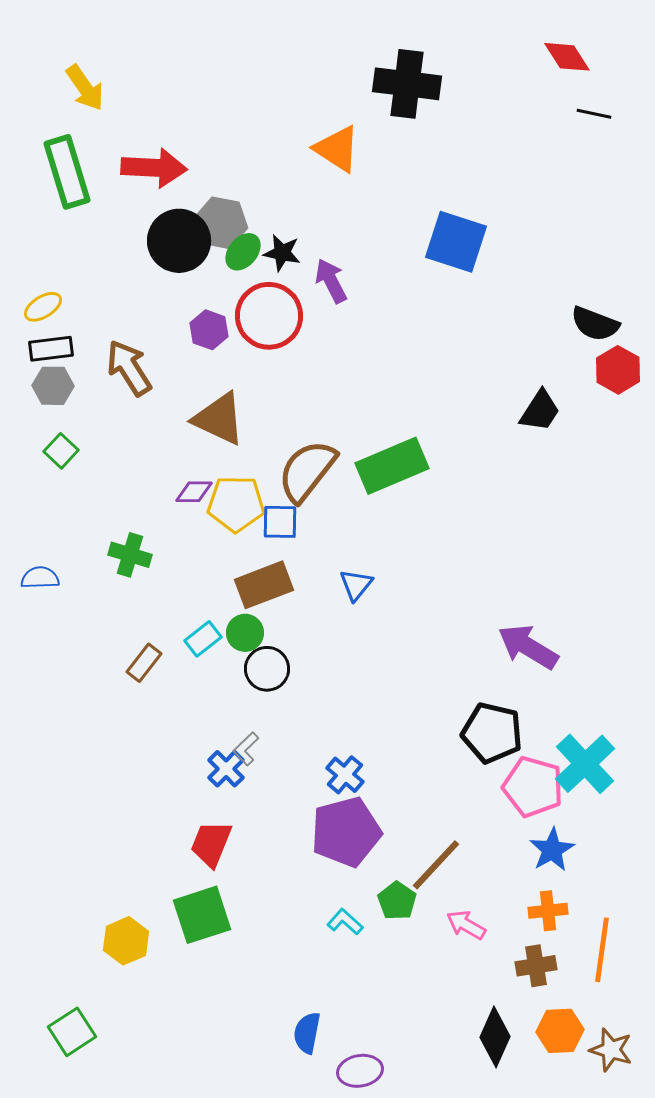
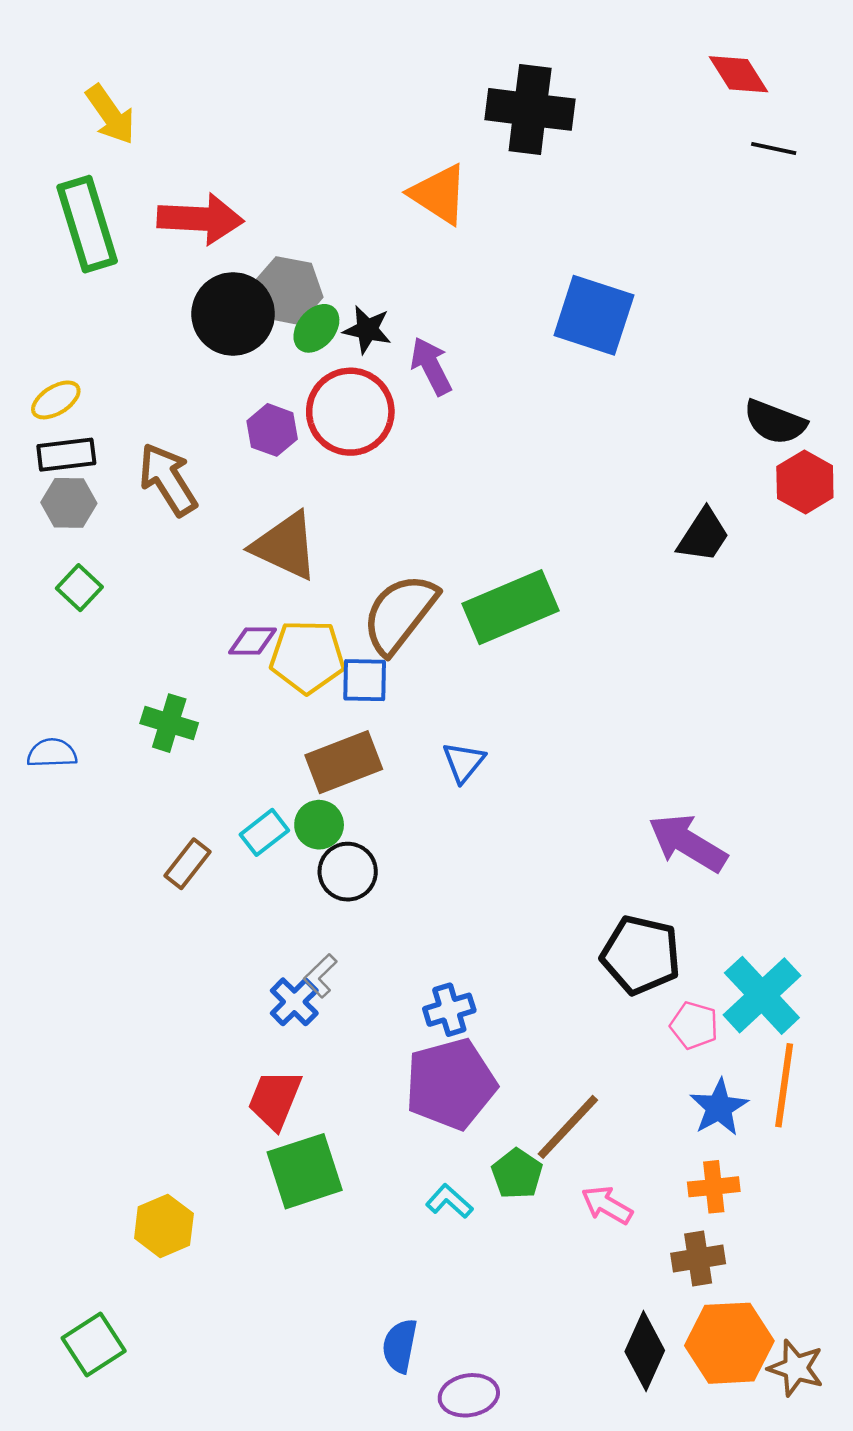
blue cross: (345, 775) -> (449, 1010), turned 33
pink pentagon: (533, 787) -> (694, 1025), size x0.6
green square: (202, 915) -> (305, 1171), moved
orange line: (602, 950) -> (784, 1085), moved
orange hexagon: (560, 1031) -> (729, 1343), size x1.4

